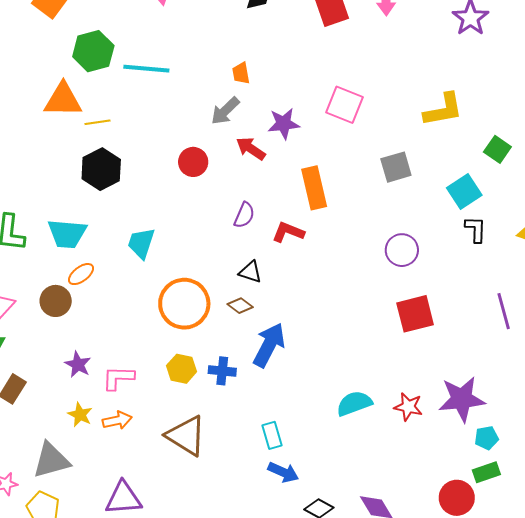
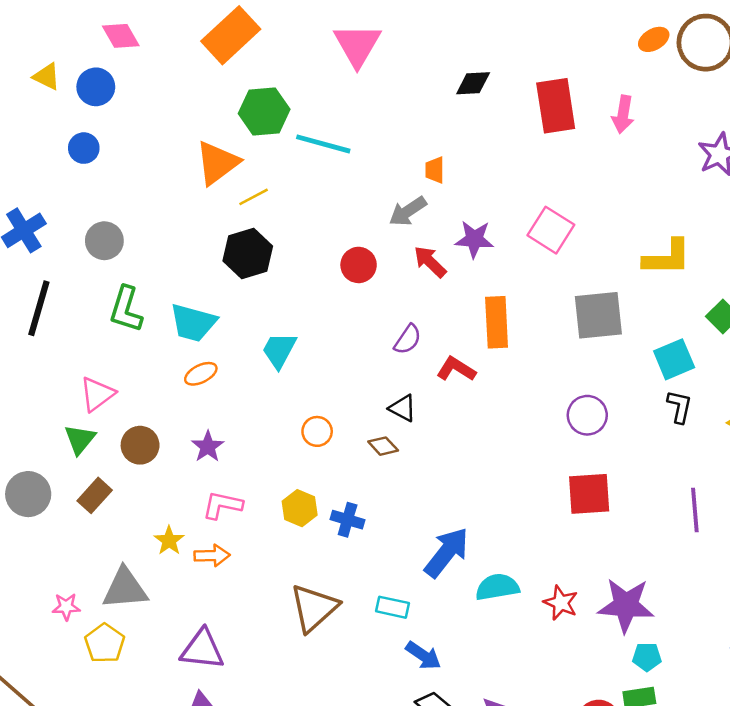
orange triangle: (63, 100) -> (217, 163), turned -48
yellow line: (98, 122) -> (254, 197), turned -30
gray square: (396, 167) -> (598, 315), size x1.4
brown circle: (56, 301) -> (140, 445), moved
orange circle: (184, 304) -> (317, 431), size x0.5
blue arrow: (269, 345) -> (447, 552), moved
purple star: (78, 364) -> (208, 447), moved
cyan rectangle: (272, 435) -> (393, 607), turned -72
brown triangle: (186, 436) -> (314, 608), moved, turned 36
blue arrow: (283, 472) -> (423, 656), moved

